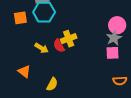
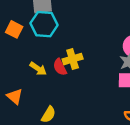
orange square: (20, 18) -> (14, 29), turned 32

